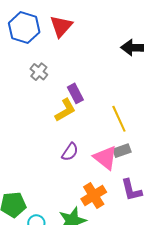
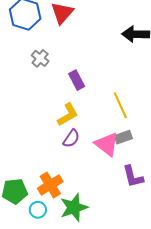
yellow L-shape: (65, 110) -> (68, 115), moved
orange cross: (94, 196) -> (50, 185), moved

